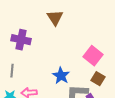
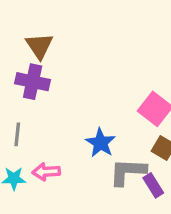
brown triangle: (55, 18) -> (39, 46), moved

